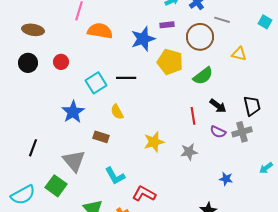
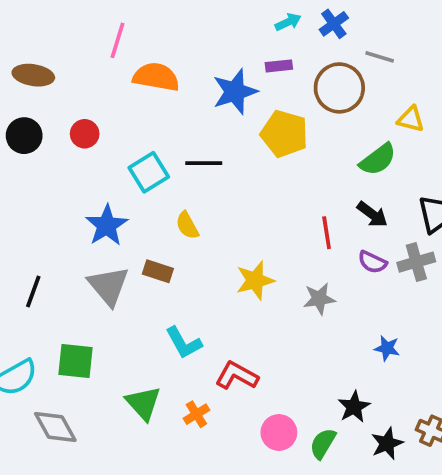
green semicircle: (203, 76) -> (378, 159), moved
gray triangle: (74, 161) -> (108, 286), moved
green square: (56, 186) -> (75, 361), turned -30

